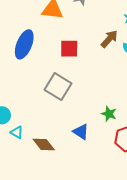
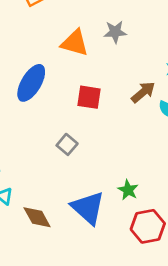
gray square: (58, 87) -> (67, 144), size x0.6
blue triangle: (81, 132) -> (88, 208), size x1.6

